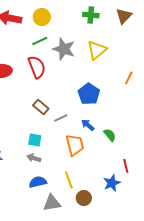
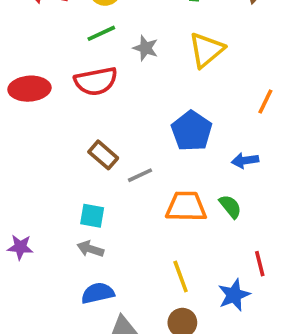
gray star: (64, 49) -> (146, 48), size x0.6
red semicircle: (37, 67) -> (96, 81), turned 100
blue arrow: (88, 125) -> (245, 160), moved, turned -48
orange trapezoid: (75, 145) -> (186, 207), moved, turned -75
yellow line: (69, 180) -> (181, 277), moved

